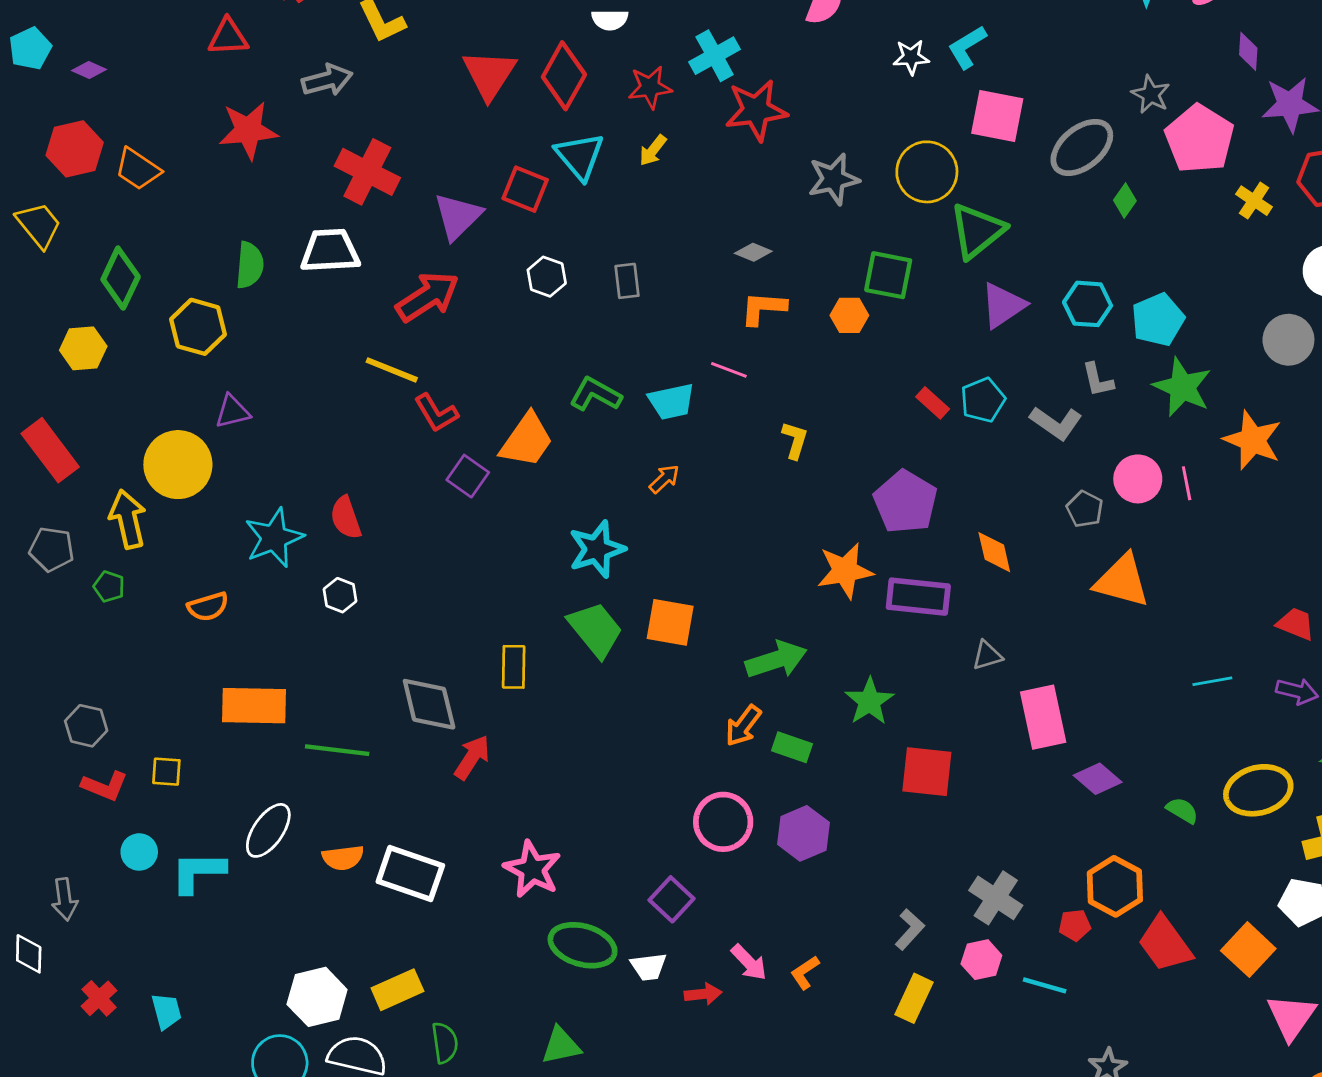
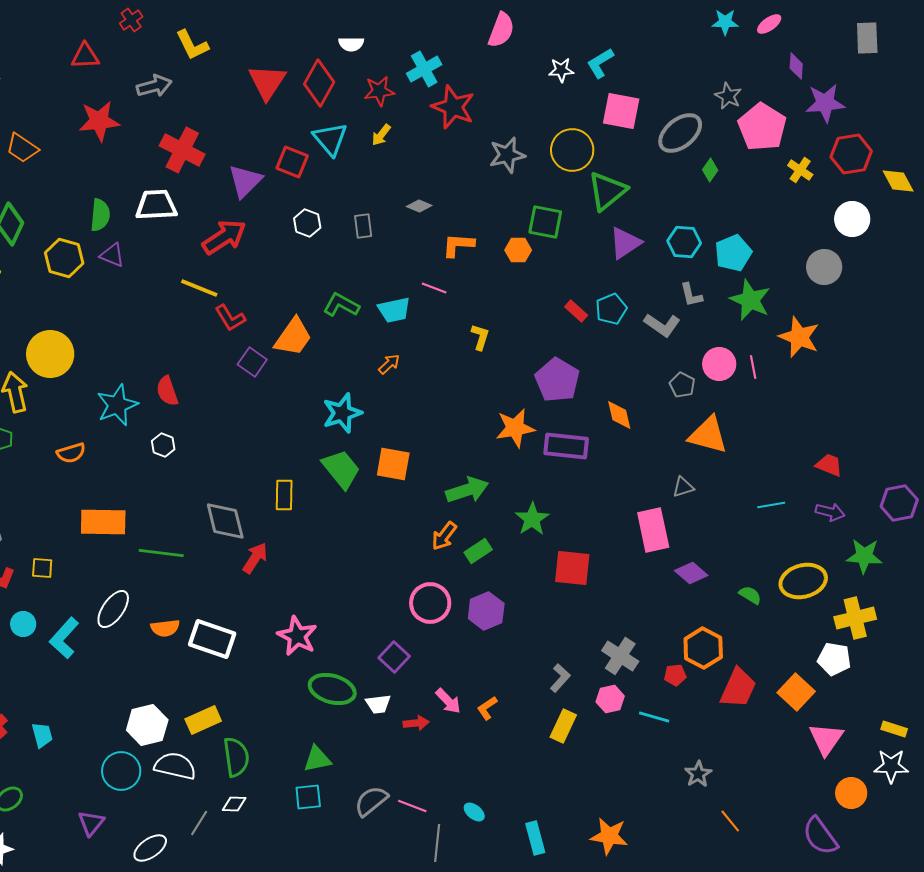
red star: (756, 110) -> (453, 107), turned 30
gray diamond: (753, 252) -> (419, 206), moved
purple triangle: (232, 411) -> (112, 255), moved, turned 36
gray triangle: (987, 655) -> (683, 487), moved
green rectangle: (792, 747) -> (478, 551), turned -52
cyan L-shape: (198, 872) -> (64, 638), turned -48
red trapezoid: (1165, 944) -> (738, 688), turned -120
green semicircle: (445, 1043) -> (236, 757), size x1.4

